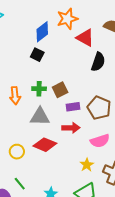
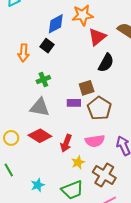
red triangle: (85, 38) -> (97, 37), turned 42
green cross: (39, 89) -> (43, 79), turned -32
brown square: (60, 90) -> (87, 88), moved
orange arrow: (15, 96) -> (24, 53), moved
red arrow: (71, 128) -> (66, 143), moved, turned 102

